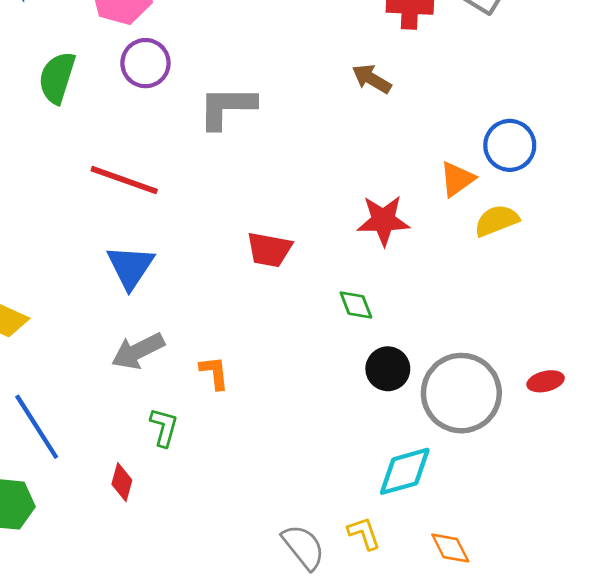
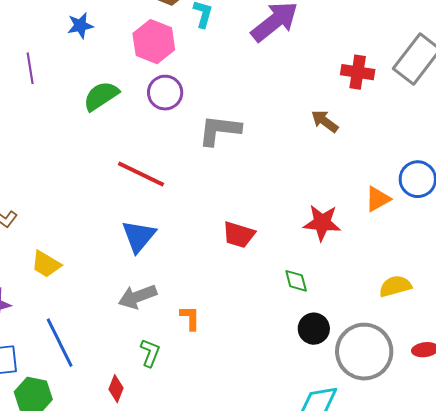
green semicircle: (57, 78) -> (101, 96), turned 33
yellow semicircle: (497, 221) -> (395, 286), moved

